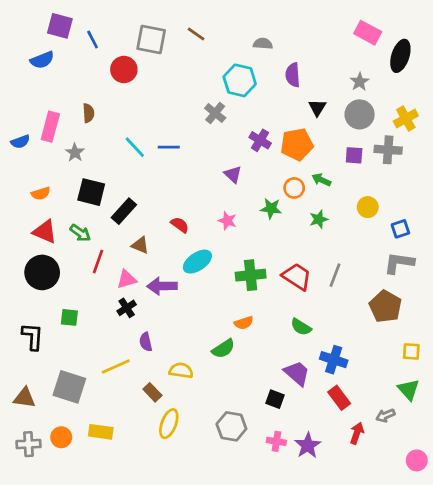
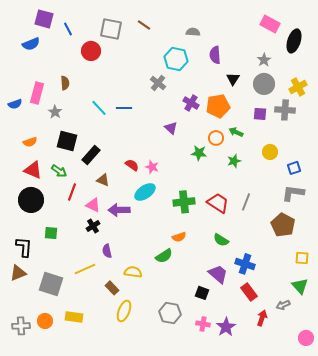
pink star: (227, 221) -> (152, 167), moved
pink triangle: (127, 279) -> (93, 205), turned 42
brown triangle: (24, 398) -> (18, 273), moved, turned -30

